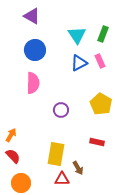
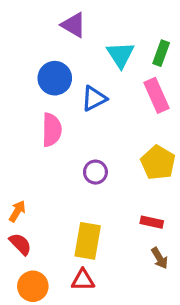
purple triangle: (32, 16) -> (74, 25), moved
pink rectangle: (100, 61) -> (156, 95), size x1.5
blue triangle: (79, 63) -> (94, 99), moved
brown arrow: (78, 168) -> (160, 258), moved
red triangle: (62, 179) -> (83, 280), moved

